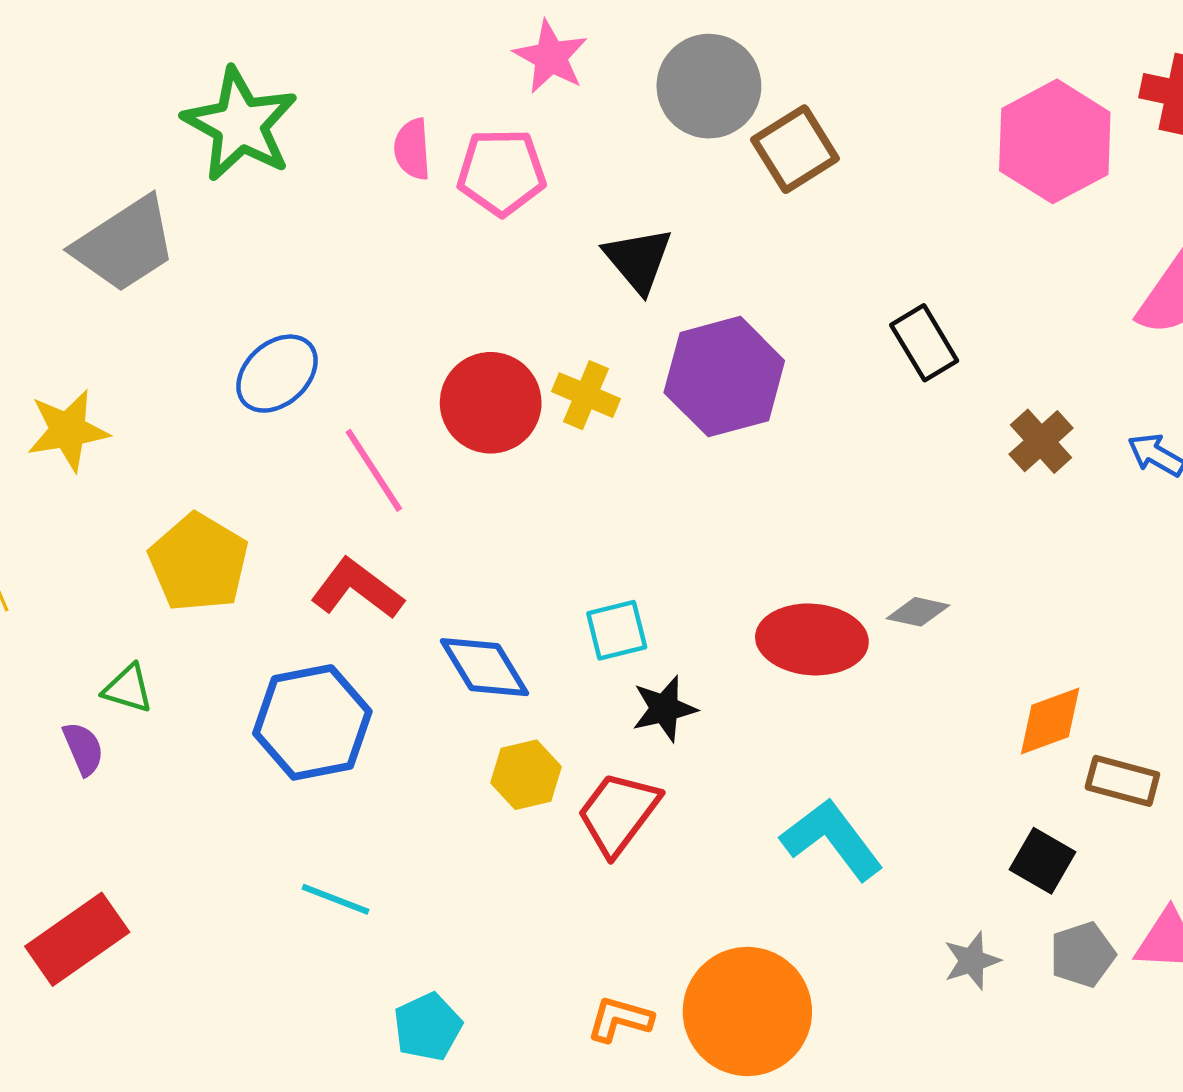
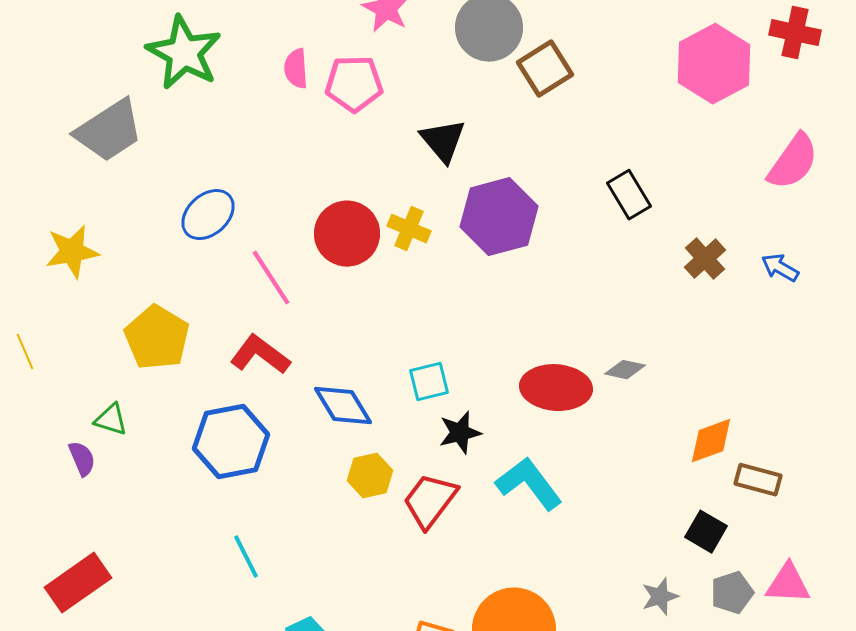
cyan L-shape: (832, 839) -> (529, 484), moved
cyan line: (335, 899) -> (246, 557), turned 42

